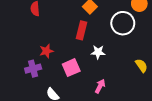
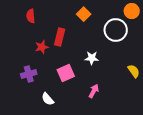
red rectangle: (82, 30) -> (60, 37), moved
red star: (46, 51) -> (42, 47), moved

